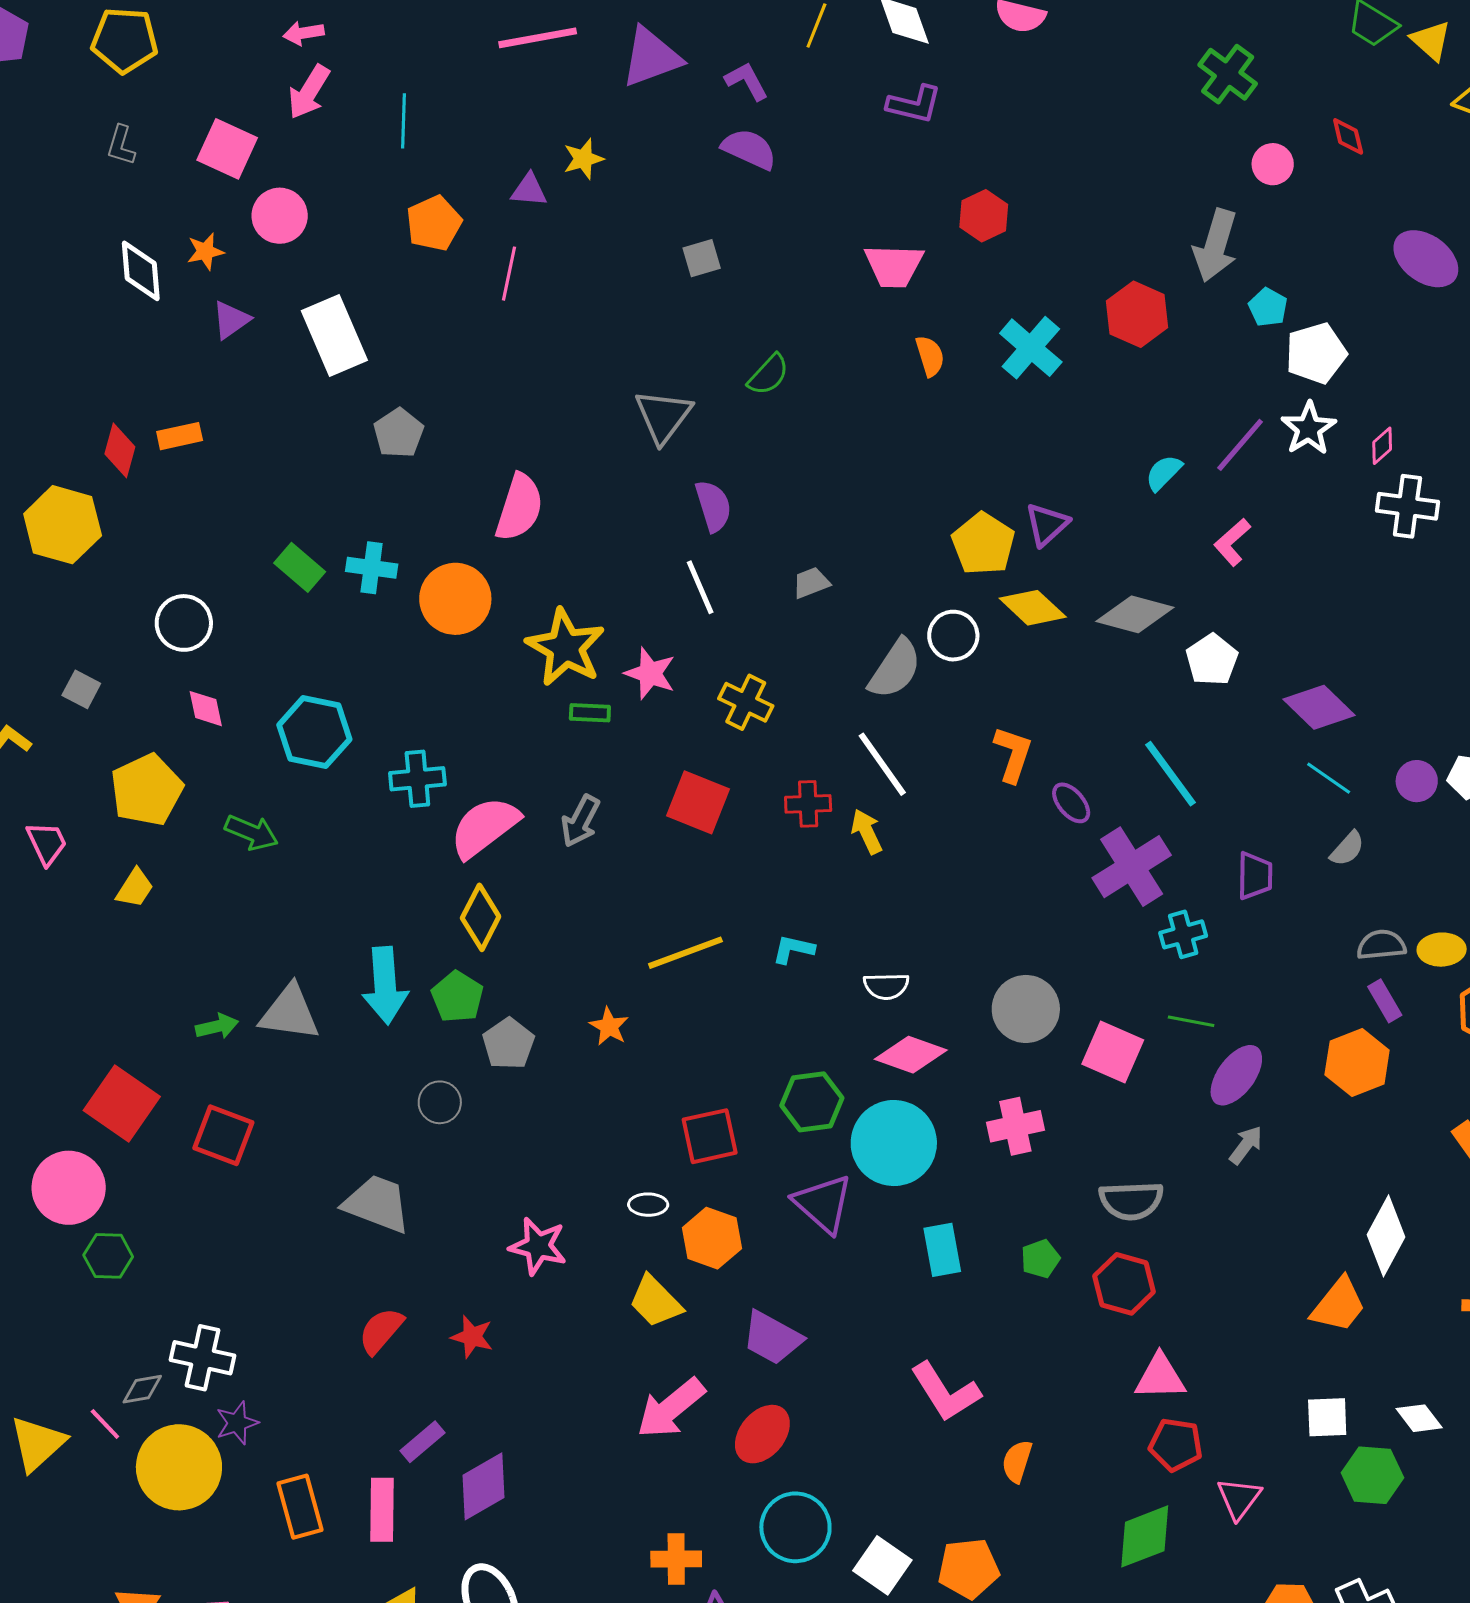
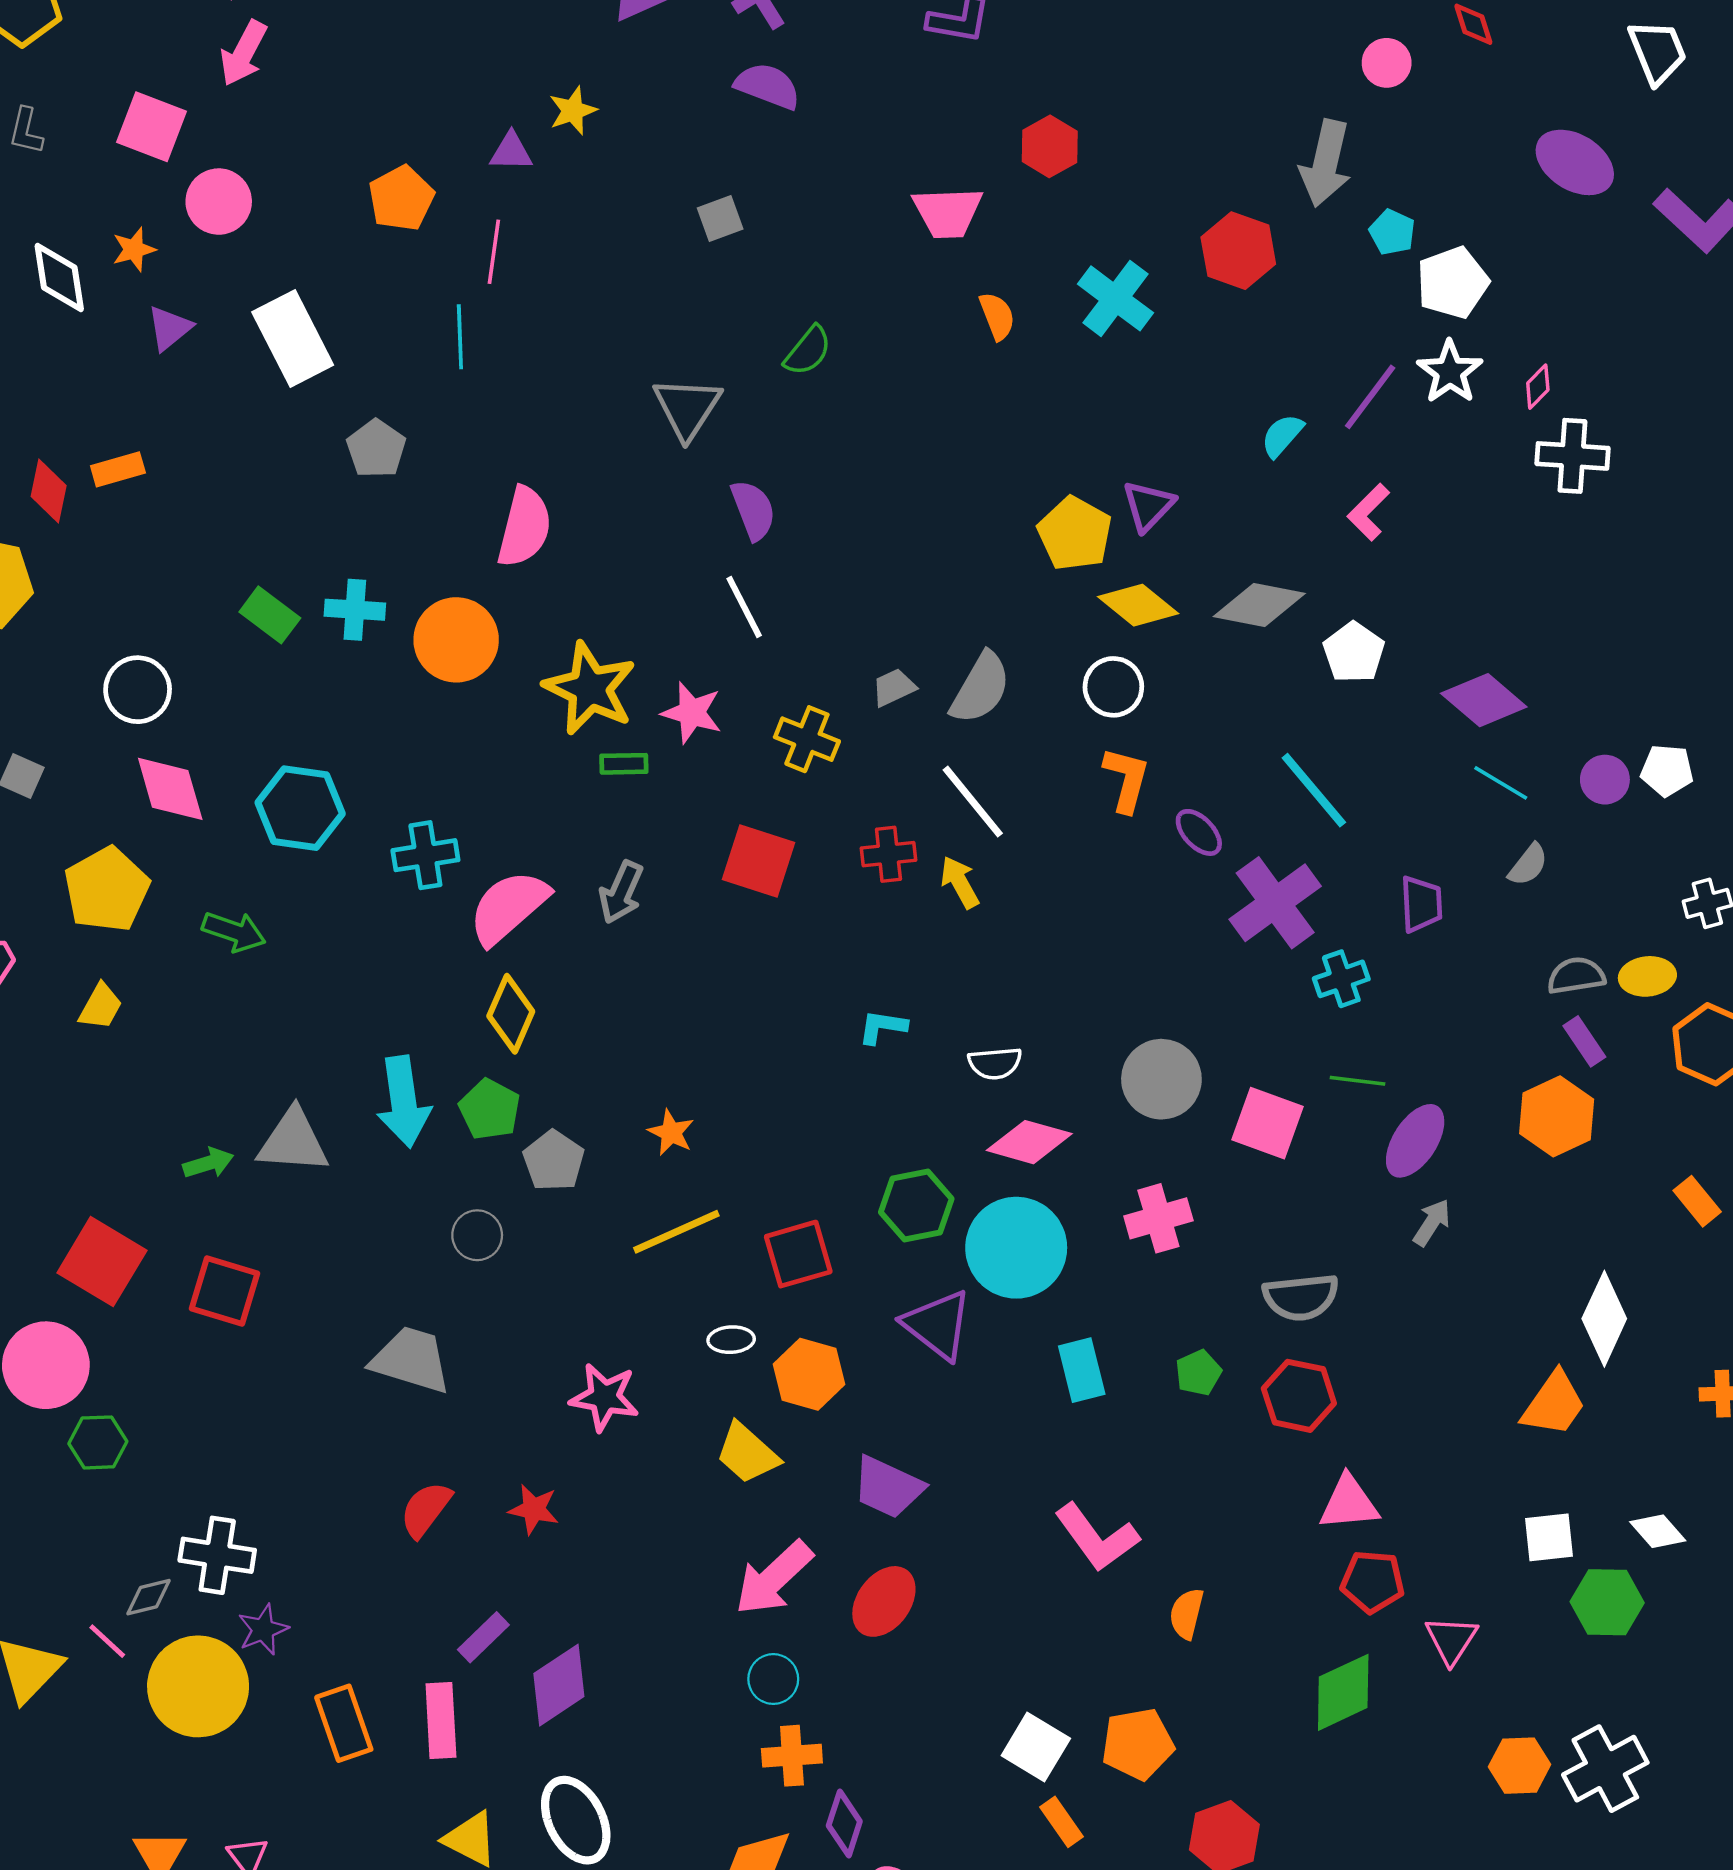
cyan line: (403, 121) -> (460, 337), moved
gray trapezoid: (811, 583) -> (894, 687), moved
white circle: (953, 636) -> (1113, 687), moved
pink diamond: (206, 709) -> (170, 789), size x1.6
yellow line: (685, 953) -> (676, 1232), moved
cyan circle: (795, 1527) -> (773, 1679), moved, size x0.6

